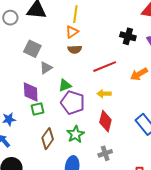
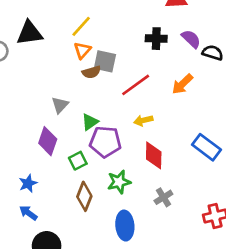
yellow line: (75, 14) -> (81, 26), turned 48
gray square: (32, 49) -> (105, 61), moved
purple diamond: (31, 92) -> (48, 141), turned 35
green square: (37, 109) -> (78, 161), moved
green star: (75, 134) -> (119, 182), turned 30

